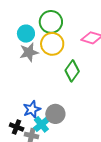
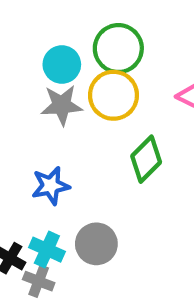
blue star: (32, 109) -> (51, 186), moved
cyan cross: (41, 124) -> (47, 250), moved, turned -35

